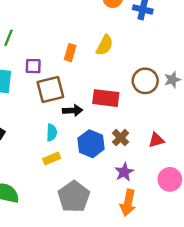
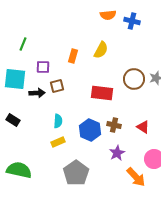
brown square: (50, 89) -> (57, 86), size x0.6
black arrow: (73, 110) -> (37, 93), moved
brown cross: (121, 138) -> (114, 125), turned -32
red triangle: (156, 140) -> (143, 127), turned 48
orange arrow: (128, 203) -> (136, 177), moved, turned -55

